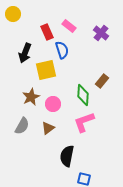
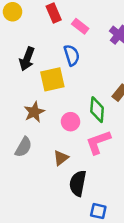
red rectangle: (47, 32) -> (54, 13), moved
pink circle: (53, 104) -> (71, 122), moved
brown triangle: (48, 128) -> (61, 158), moved

